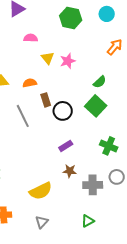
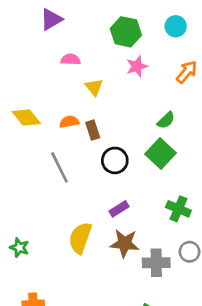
pink star: (68, 61) -> (137, 66), moved
brown rectangle: (46, 100) -> (93, 130), moved
brown star: (70, 171) -> (124, 243), size x1.5
yellow semicircle: (41, 191) -> (80, 238), moved, turned 135

